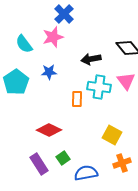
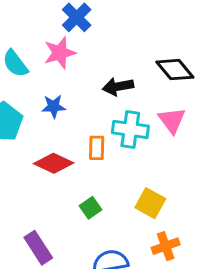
red diamond: (49, 130) -> (54, 163), moved
green square: (63, 158) -> (90, 208), moved

